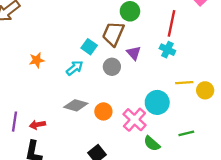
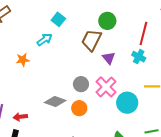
cyan square: (89, 47) -> (58, 19), moved
gray circle: (112, 67) -> (81, 84), moved
cyan arrow: (75, 68) -> (45, 40), moved
pink cross: (134, 120) -> (106, 87), moved

